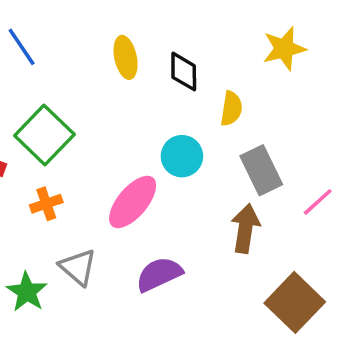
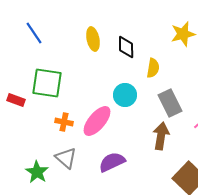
green square: (44, 135) -> (47, 83), turned -36
orange cross: (46, 204) -> (64, 122), moved, turned 30

